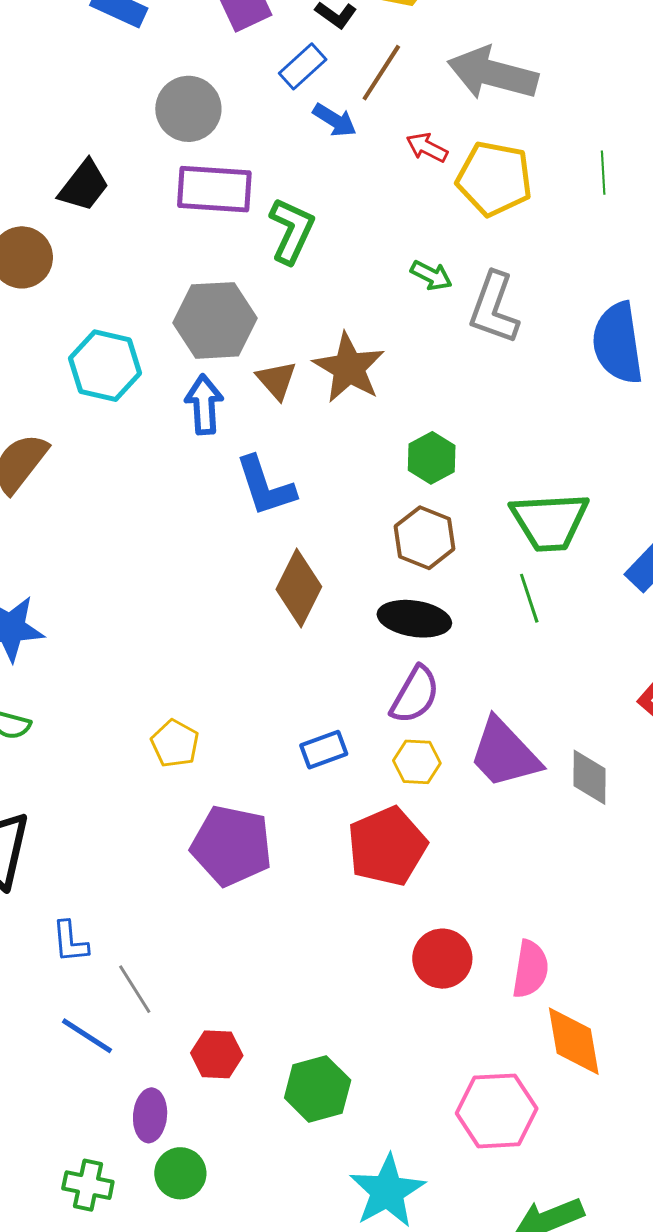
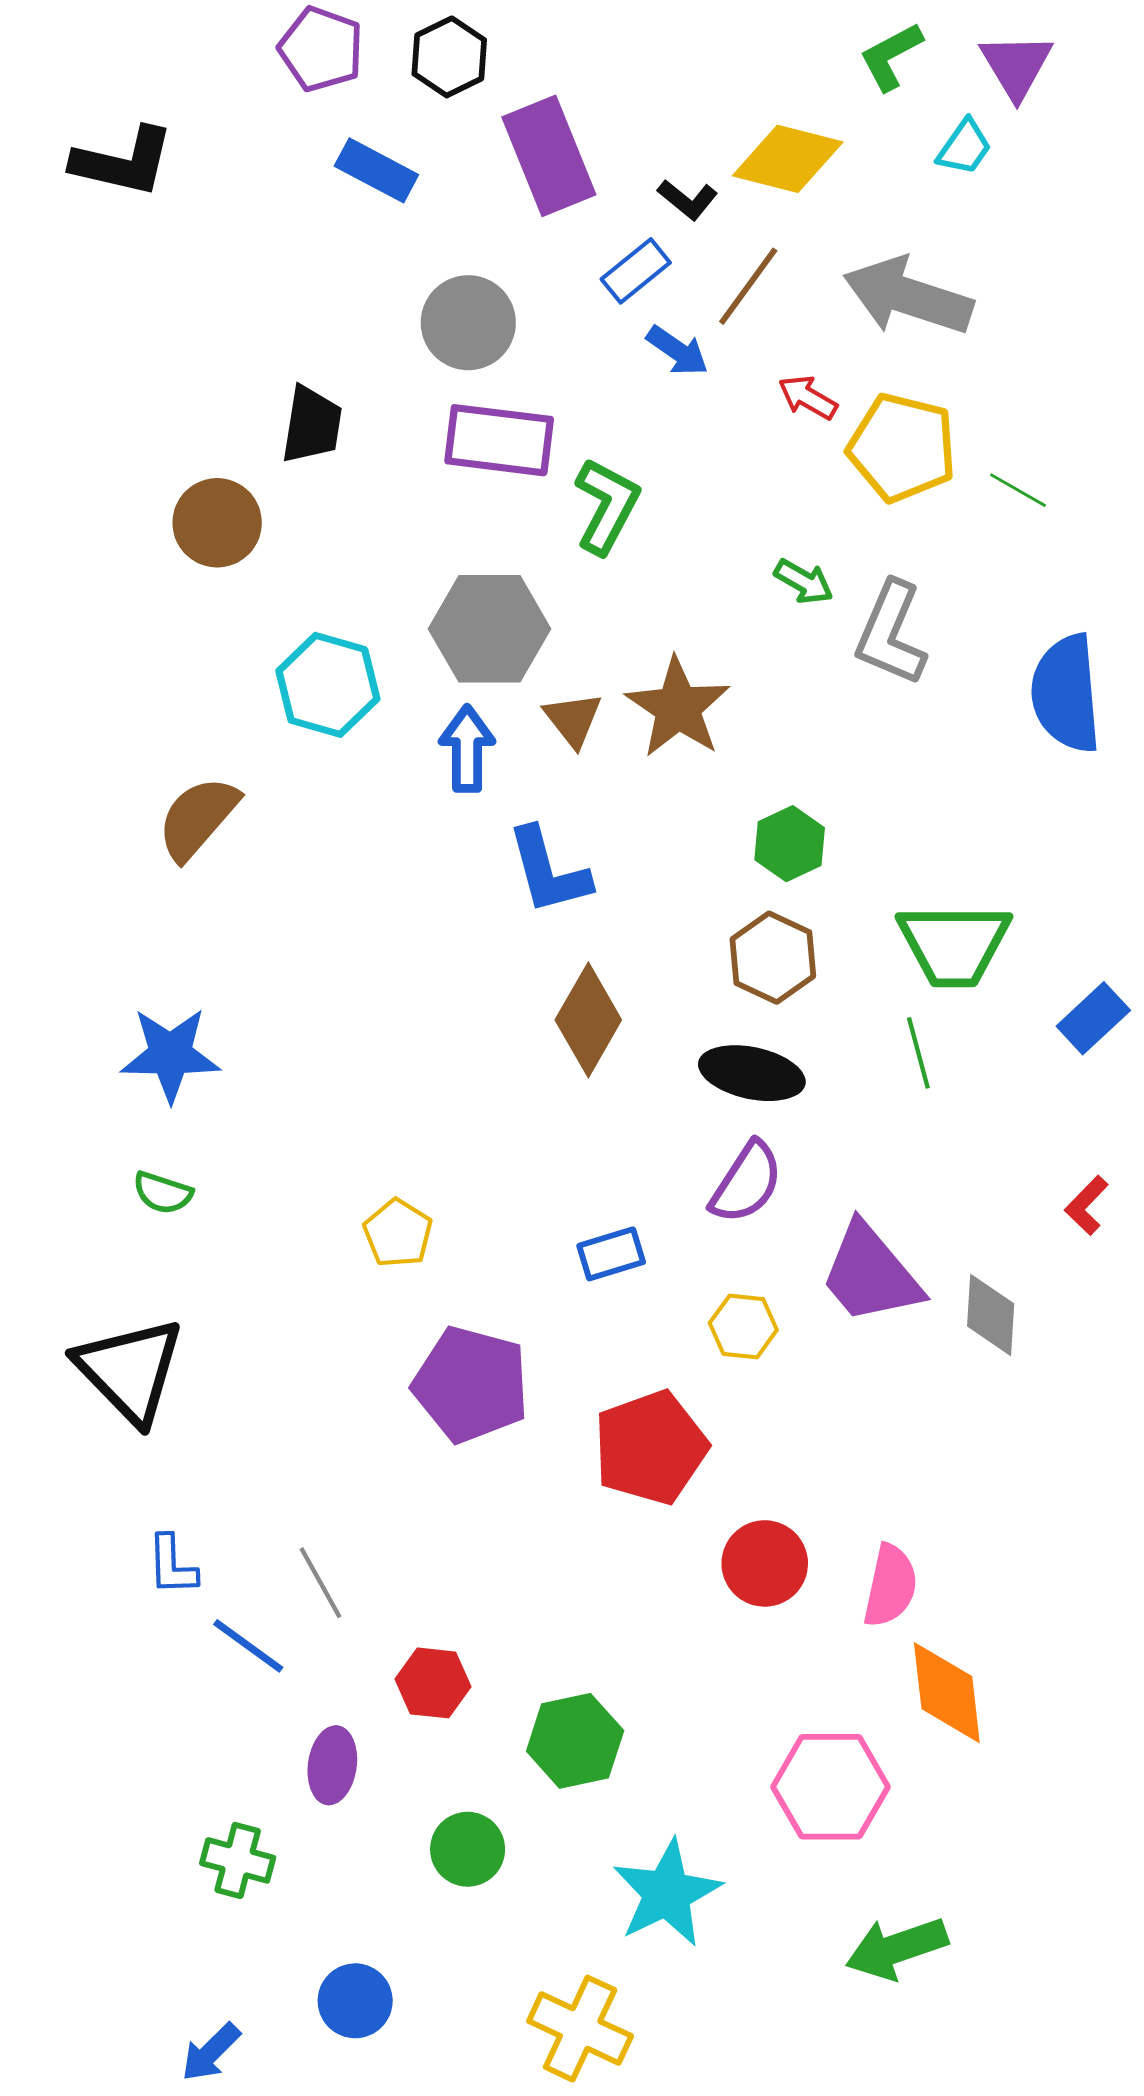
green line: (603, 173) -> (1018, 490), moved, turned -60
black trapezoid: (84, 186) -> (312, 425), turned -32
yellow hexagon: (417, 762) -> (743, 1326), moved
red pentagon: (387, 846) -> (650, 1448), moved
blue L-shape: (70, 942) -> (172, 1565), moved
green circle: (180, 1173) -> (468, 1849), moved

